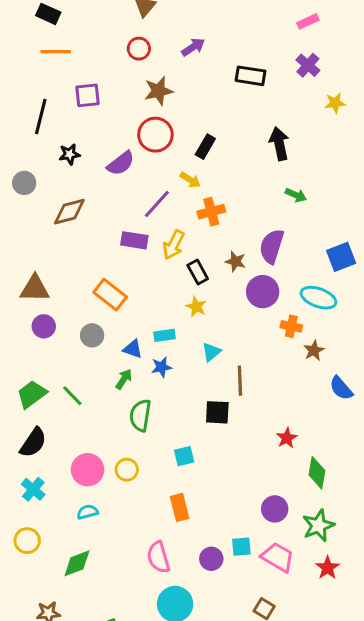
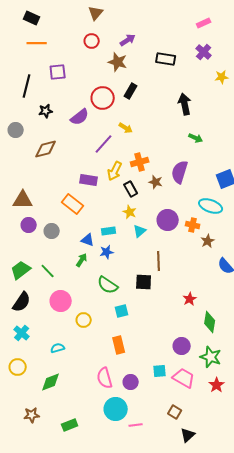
brown star: (158, 91) -> (118, 62), moved, turned 30
black rectangle: (205, 147) -> (131, 91), moved
orange cross: (211, 212) -> (140, 162), moved
purple rectangle: (134, 240) -> (89, 180), moved
purple circle: (263, 292) -> (168, 220), moved
gray circle: (92, 335) -> (52, 231), moved
cyan triangle: (211, 352) -> (140, 231), moved
green semicircle: (140, 415) -> (108, 285), moved, turned -65
pink circle: (88, 470) -> (61, 301), moved
green star: (318, 526) -> (211, 357), turned -30
purple circle: (211, 559) -> (131, 382), moved

